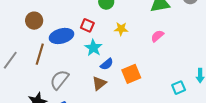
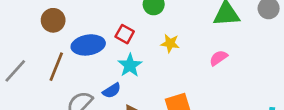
blue semicircle: (107, 64) -> (112, 91), moved

